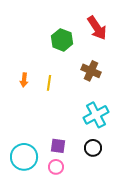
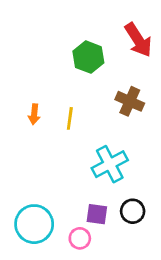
cyan cross: (96, 115) -> (110, 164), moved
purple square: (58, 146) -> (97, 214), moved

